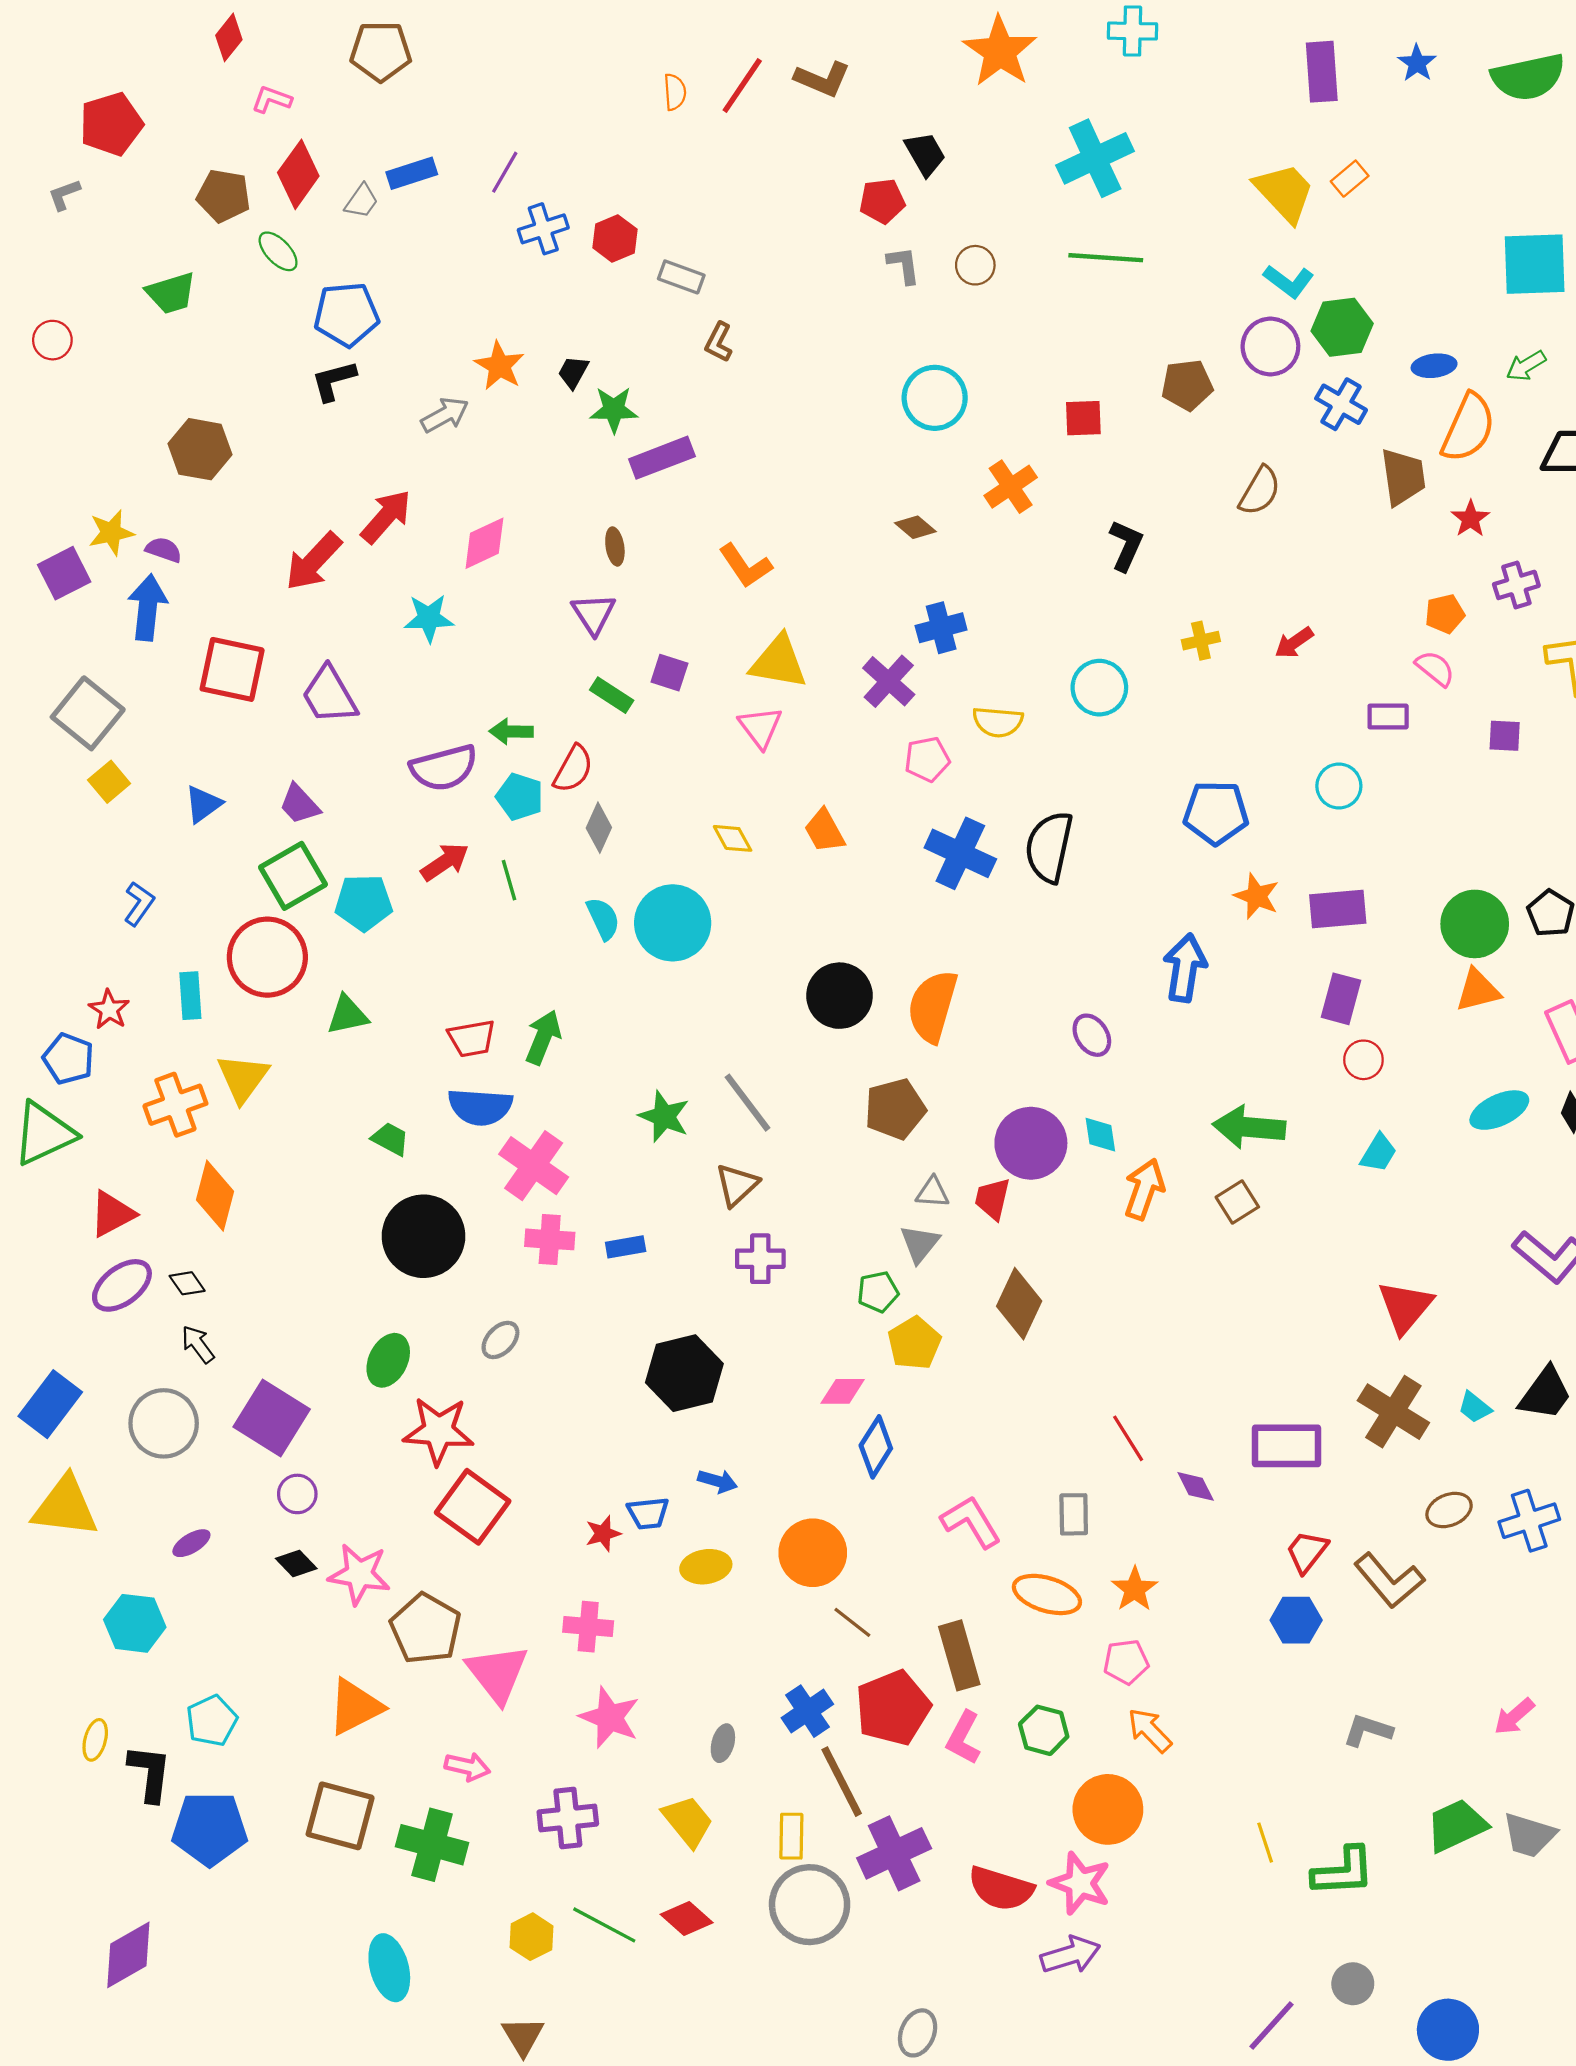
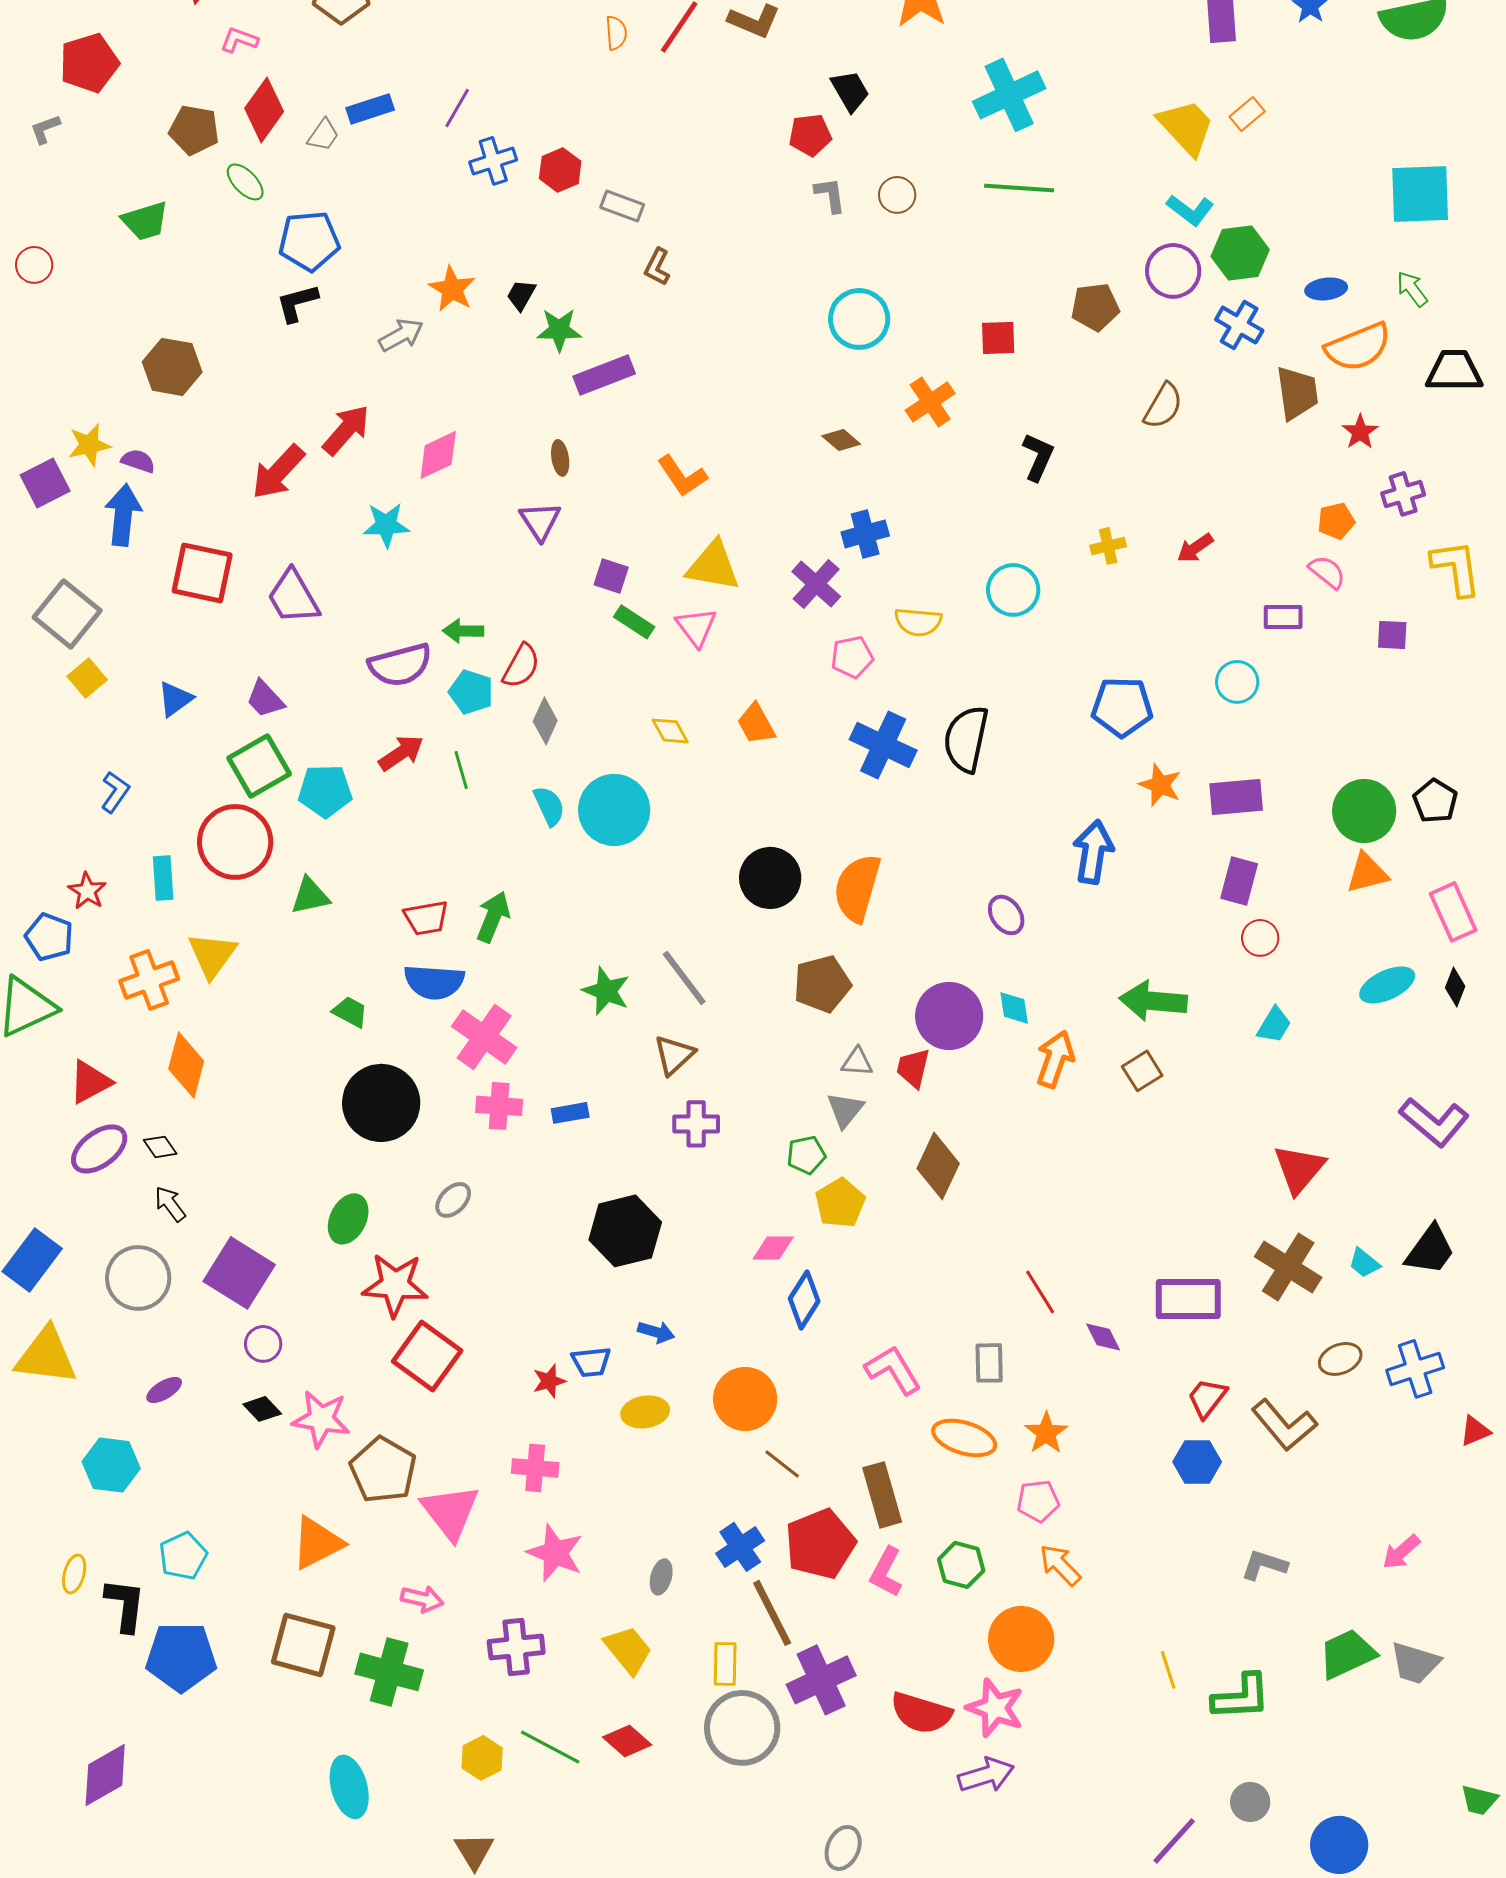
green arrow: (1526, 366) -> (1412, 289), turned 84
orange semicircle: (1468, 428) -> (1358, 347), turned 44
green rectangle: (612, 695) -> (634, 622), moved

